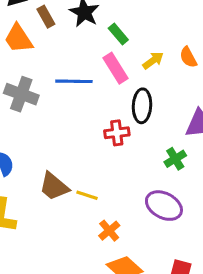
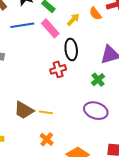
blue line: (74, 81) -> (22, 25), moved
orange cross: (109, 231) -> (47, 139), moved

